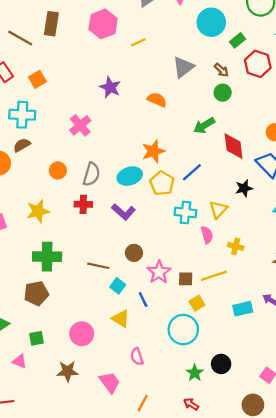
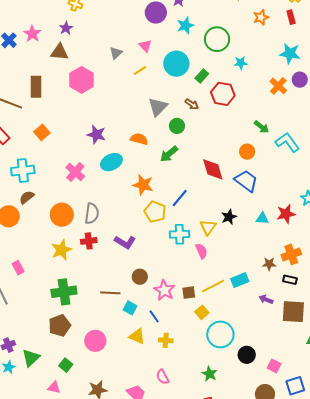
yellow line: (138, 42) -> (140, 71), moved
orange square: (37, 79) -> (42, 132), moved
green circle: (223, 93) -> (177, 126), moved
green arrow: (204, 126) -> (169, 154), moved
orange star: (153, 151) -> (143, 185), turned -30
orange circle: (58, 170) -> (62, 215), size x1.5
cyan ellipse: (130, 176) -> (111, 162), moved
black star: (244, 188) -> (229, 217), moved
yellow star: (38, 211) -> (62, 250), moved
yellow cross: (236, 246) -> (166, 340), moved
cyan rectangle: (243, 309) -> (240, 280), moved
cyan circle: (183, 330) -> (220, 334), moved
pink circle: (82, 334) -> (95, 341), moved
green square: (36, 338) -> (66, 365), turned -32
pink semicircle: (137, 357) -> (163, 377), moved
black circle: (221, 364) -> (247, 355), moved

